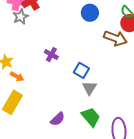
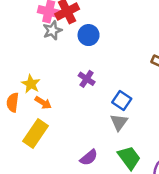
blue circle: (90, 13) -> (89, 35), moved
gray triangle: (89, 88) -> (119, 122), moved

